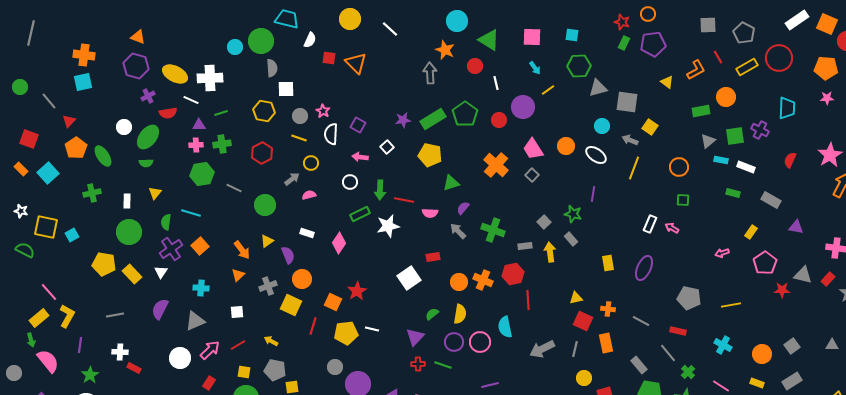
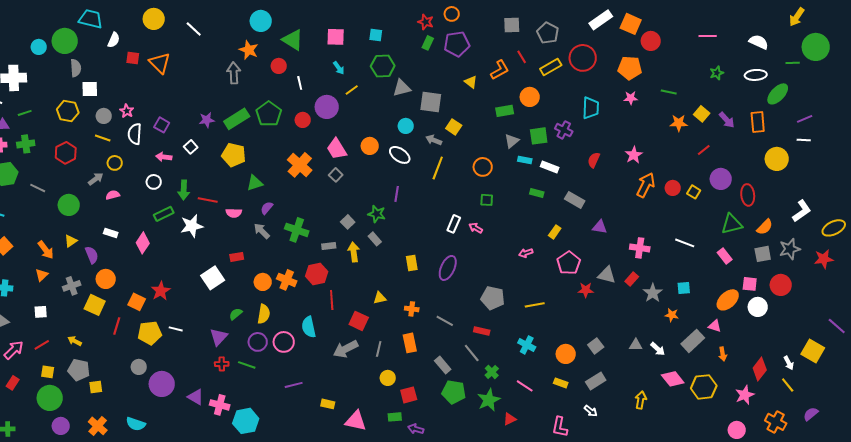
pink star: (830, 155) -> (634, 155), size x0.7
red square: (583, 321) -> (359, 321), moved

